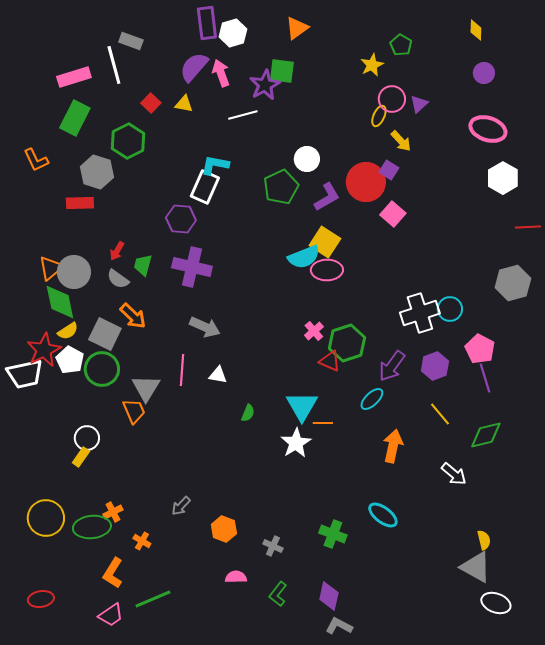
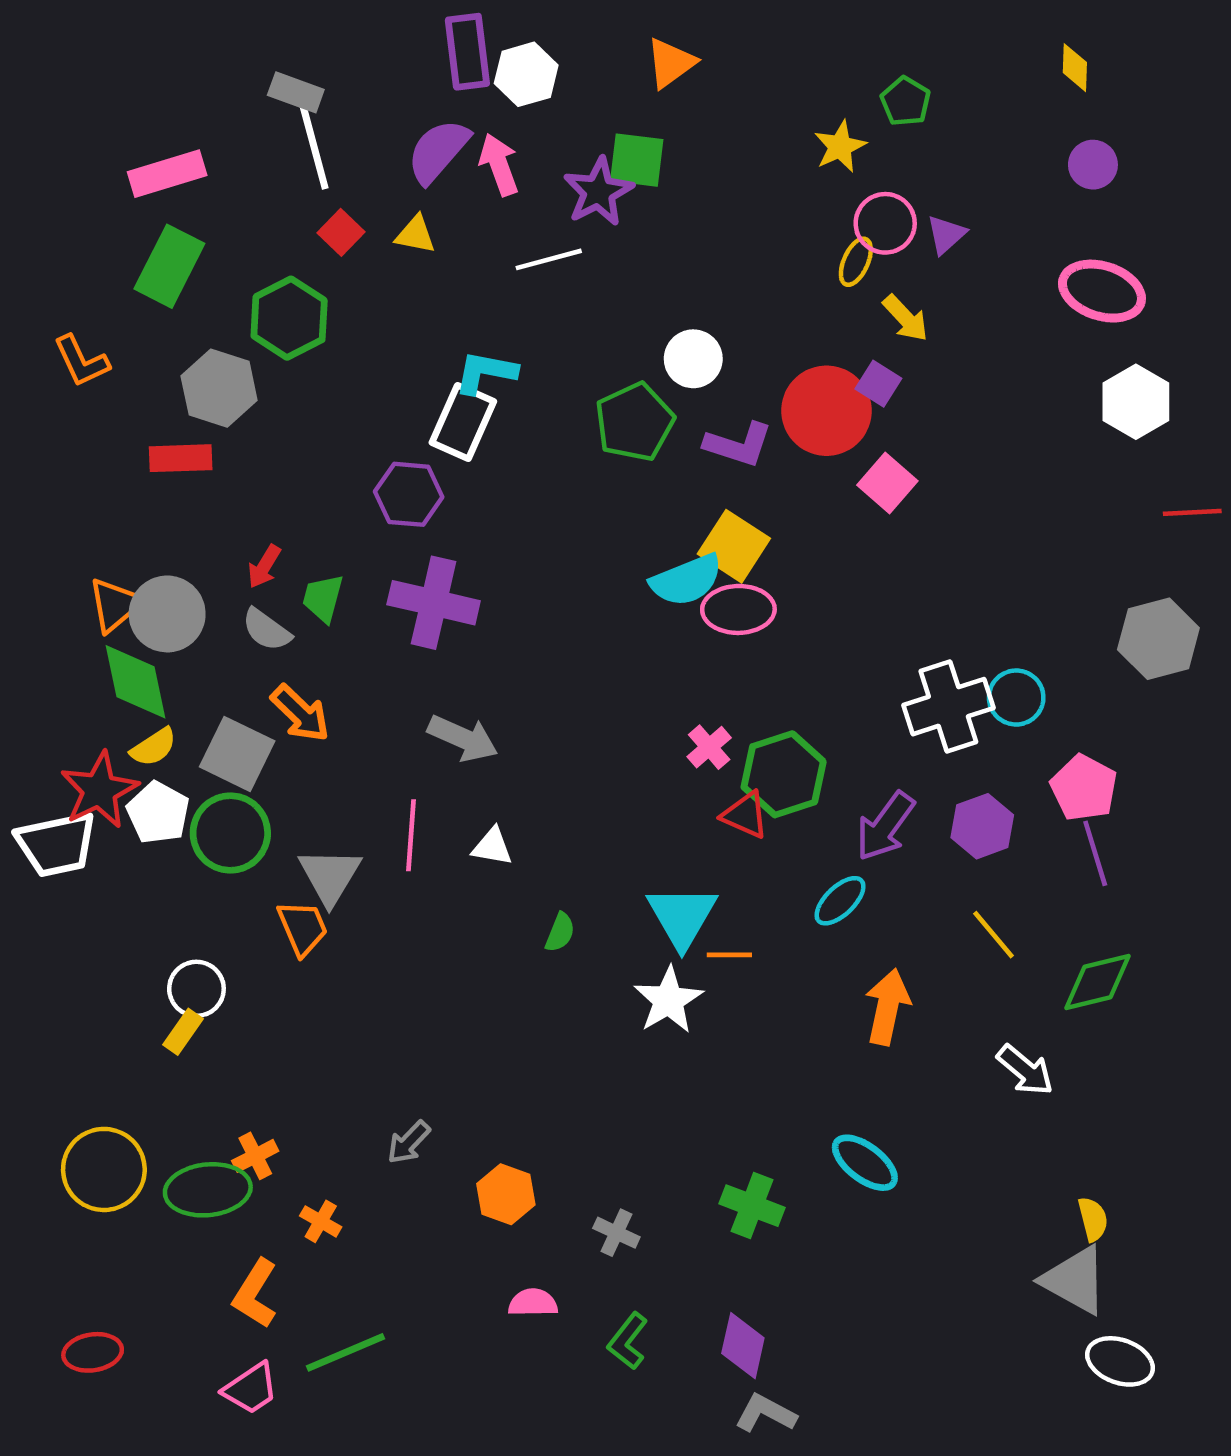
white line: (114, 65) -> (314, 147), moved
purple L-shape: (327, 197) -> (738, 445), turned 48

